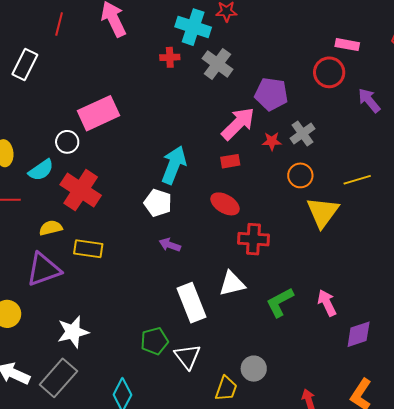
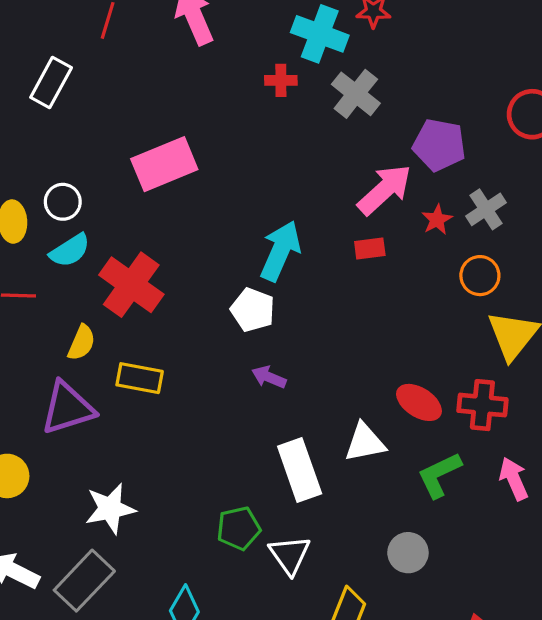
red star: (272, 141) -> (437, 220), turned -30
white circle: (67, 142) -> (63, 202), moved
red ellipse: (225, 204) -> (419, 402), moved
yellow semicircle: (51, 228) -> (82, 343), turned 125
red cross: (253, 239) -> (482, 405), moved
gray circle: (254, 369) -> (408, 553), moved

